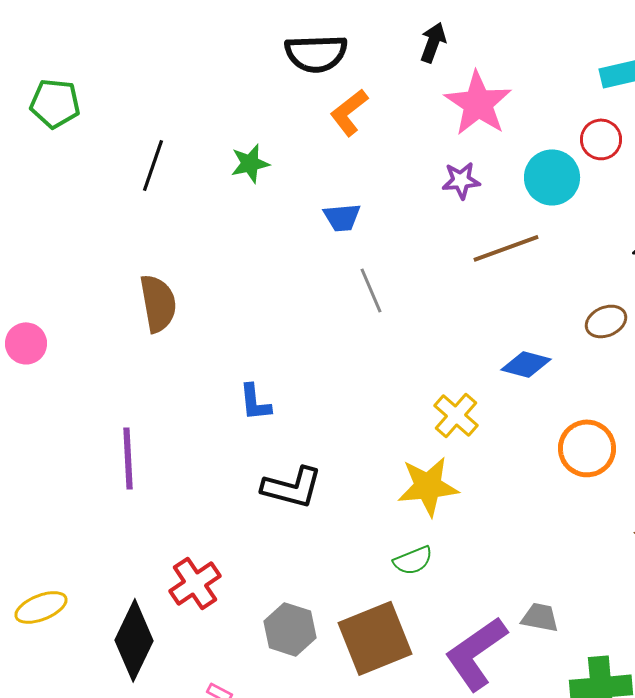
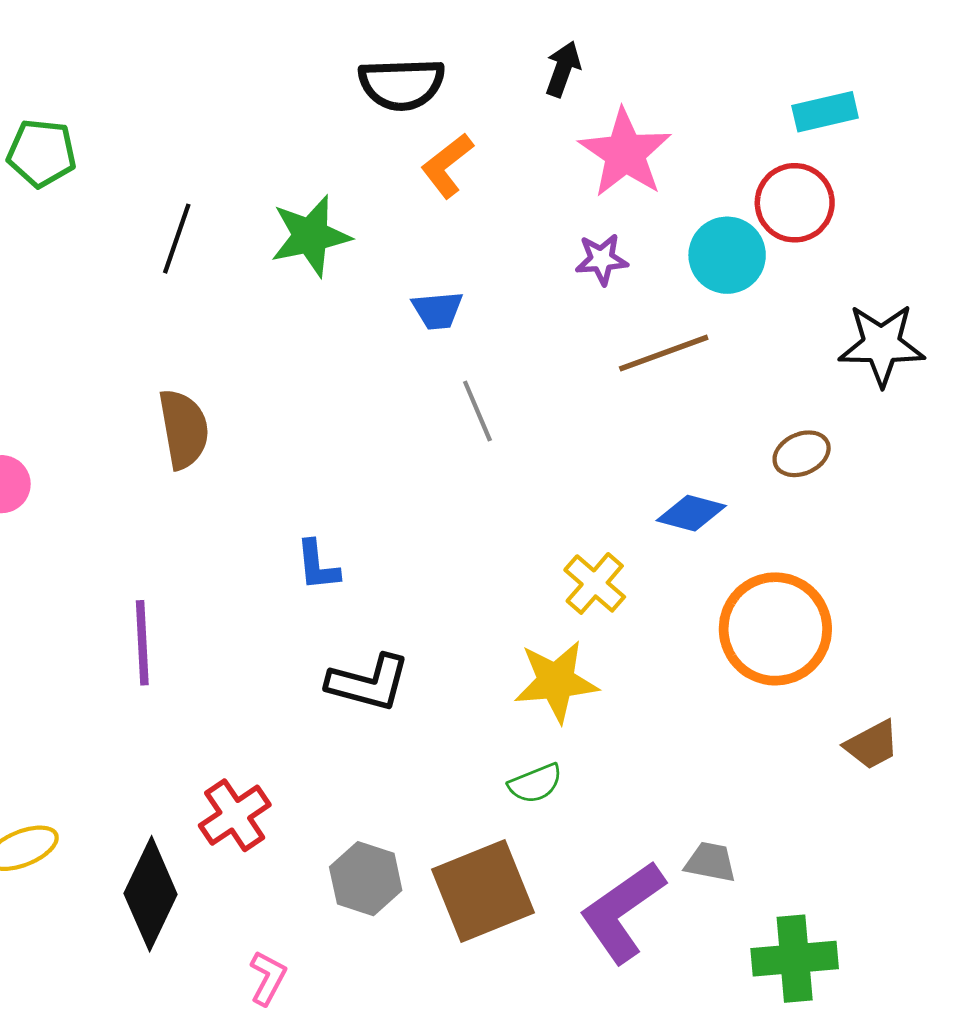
red circle: (601, 139) -> (795, 203), size x1.4
green star: (250, 163) -> (311, 236), size x1.5
orange circle: (587, 448) -> (775, 629), size x1.4

